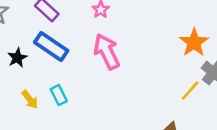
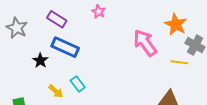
pink arrow: (107, 52) -> (145, 43), moved
yellow line: (190, 91) -> (179, 62), turned 66

